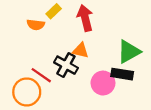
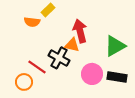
red arrow: (85, 18) -> (80, 31), moved
black rectangle: (122, 74) -> (117, 77), moved
orange circle: (27, 92) -> (24, 82), size x0.7

